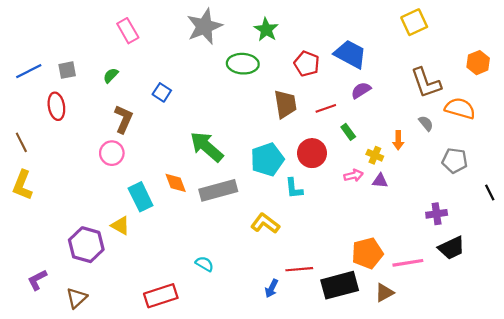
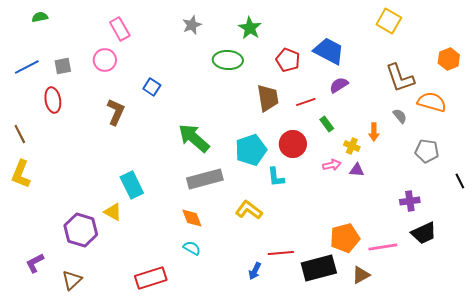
yellow square: (414, 22) -> (389, 21), turned -35
gray star: (204, 26) -> (192, 25), size x0.6
green semicircle: (111, 75) -> (40, 17), moved, turned 35
pink circle: (112, 153) -> (105, 60), moved
orange diamond: (176, 183) -> (192, 218), moved

